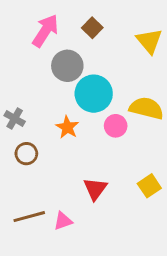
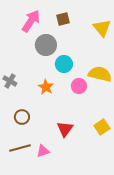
brown square: (92, 28) -> (63, 19), turned 32
cyan circle: (94, 94) -> (64, 64), size x0.7
brown circle: (26, 154) -> (22, 117), moved

